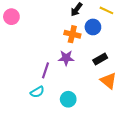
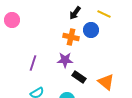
black rectangle: (100, 59) -> (79, 77), moved, turned 64
purple line: (46, 70) -> (33, 63), moved

